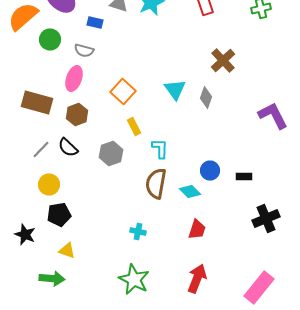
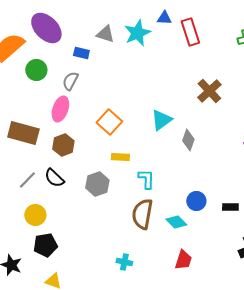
gray semicircle: (84, 50) -> (70, 81), turned 102
cyan triangle: (175, 90) -> (161, 120), turned 30
gray diamond: (206, 98) -> (188, 140), moved
yellow rectangle: (134, 126) -> (120, 157), turned -60

